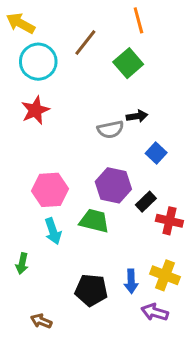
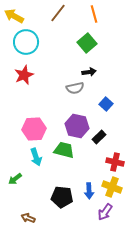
brown line: (85, 42) -> (58, 13), moved
black arrow: (137, 116) -> (89, 72), moved
red cross: (169, 221) -> (115, 162), moved
green arrow: (22, 264) -> (15, 179), turned 40
purple arrow: (155, 312) -> (105, 212), turned -72

